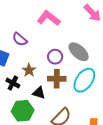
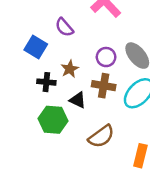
black cross: (13, 83) -> (46, 82), turned -32

